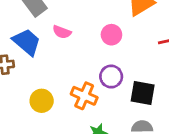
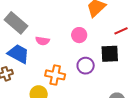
black square: (143, 93) -> (110, 54), moved
orange cross: (84, 96) -> (55, 75), moved

